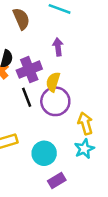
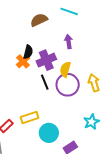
brown semicircle: (21, 19) -> (39, 20), turned -90
yellow arrow: (85, 123) -> (94, 83), moved
cyan circle: (44, 153) -> (49, 133), moved

